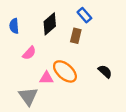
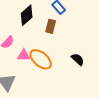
pink triangle: (47, 78) -> (24, 55), moved

